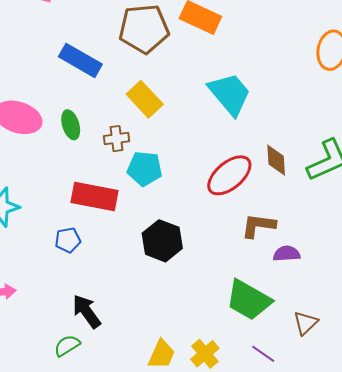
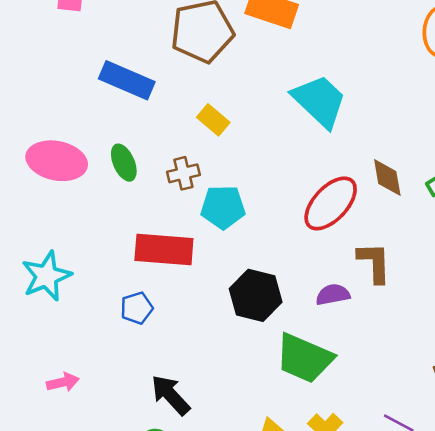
yellow rectangle: (145, 99) -> (213, 120), size x0.7
brown L-shape: (258, 226) -> (374, 262), turned 87
purple semicircle: (287, 254) -> (333, 295), moved
green trapezoid: (249, 300) -> (304, 358), moved

